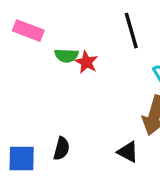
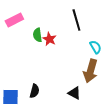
pink rectangle: (28, 31) -> (14, 20), turned -48
green semicircle: (66, 56) -> (37, 35), turned 80

